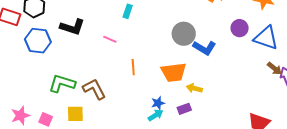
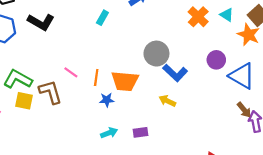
pink line: (110, 39) -> (71, 72), moved
orange trapezoid: (174, 72) -> (125, 81), moved
yellow arrow: (194, 88) -> (167, 101), moved
blue star: (158, 103) -> (107, 100), moved
yellow square: (75, 114) -> (24, 101), moved

